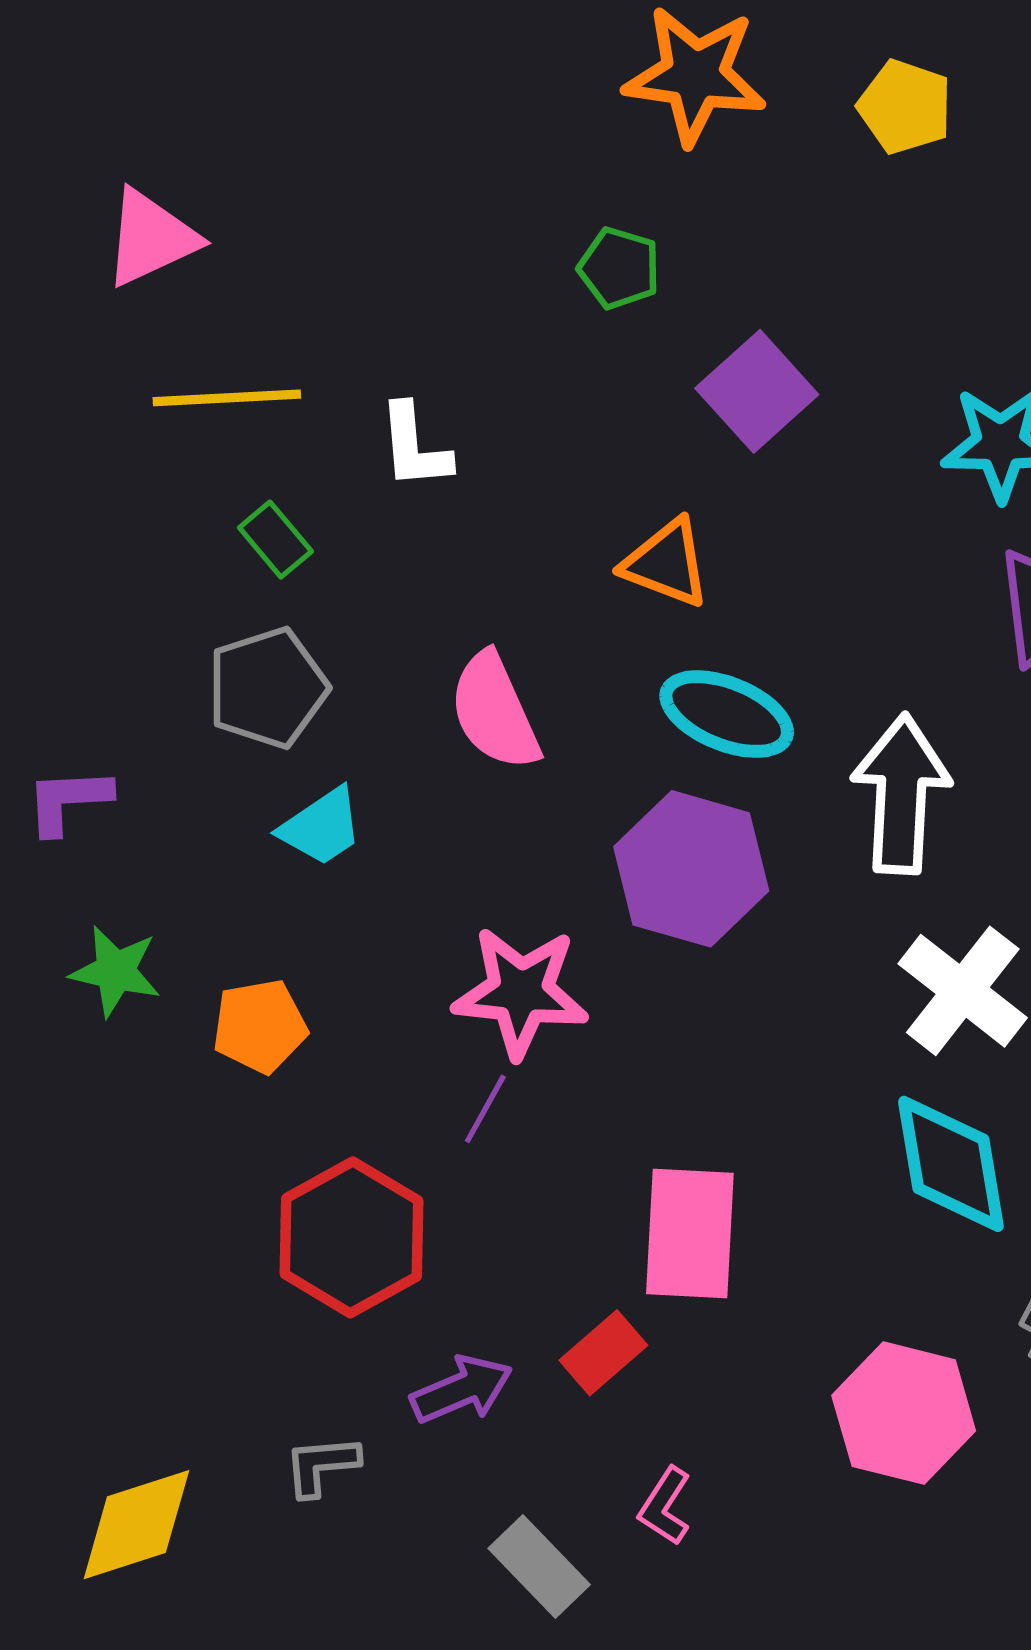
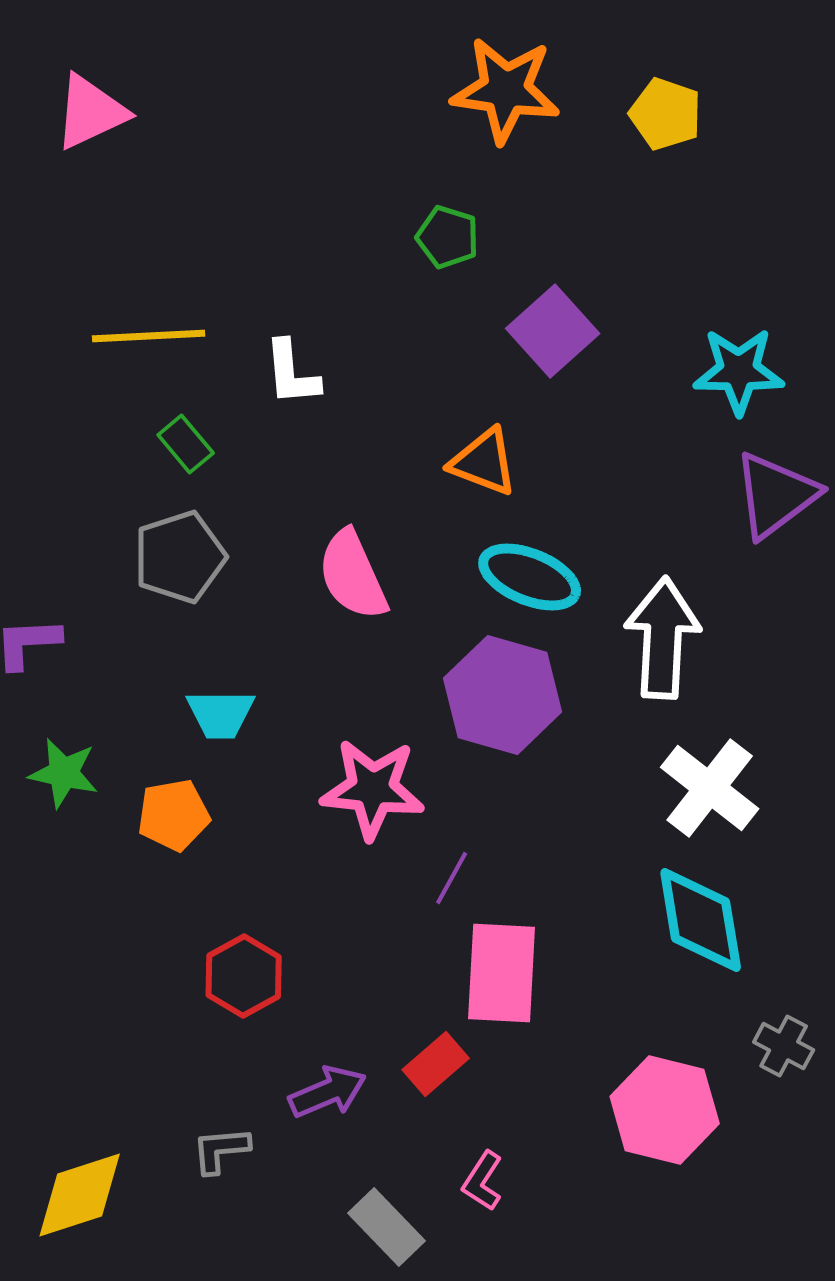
pink triangle: (151, 238) -> (91, 112), moved
cyan trapezoid: (321, 827) -> (221, 714), moved, turned 34
purple line: (485, 1109) -> (452, 878), moved
red hexagon: (352, 1237) -> (244, 976), size x0.7

